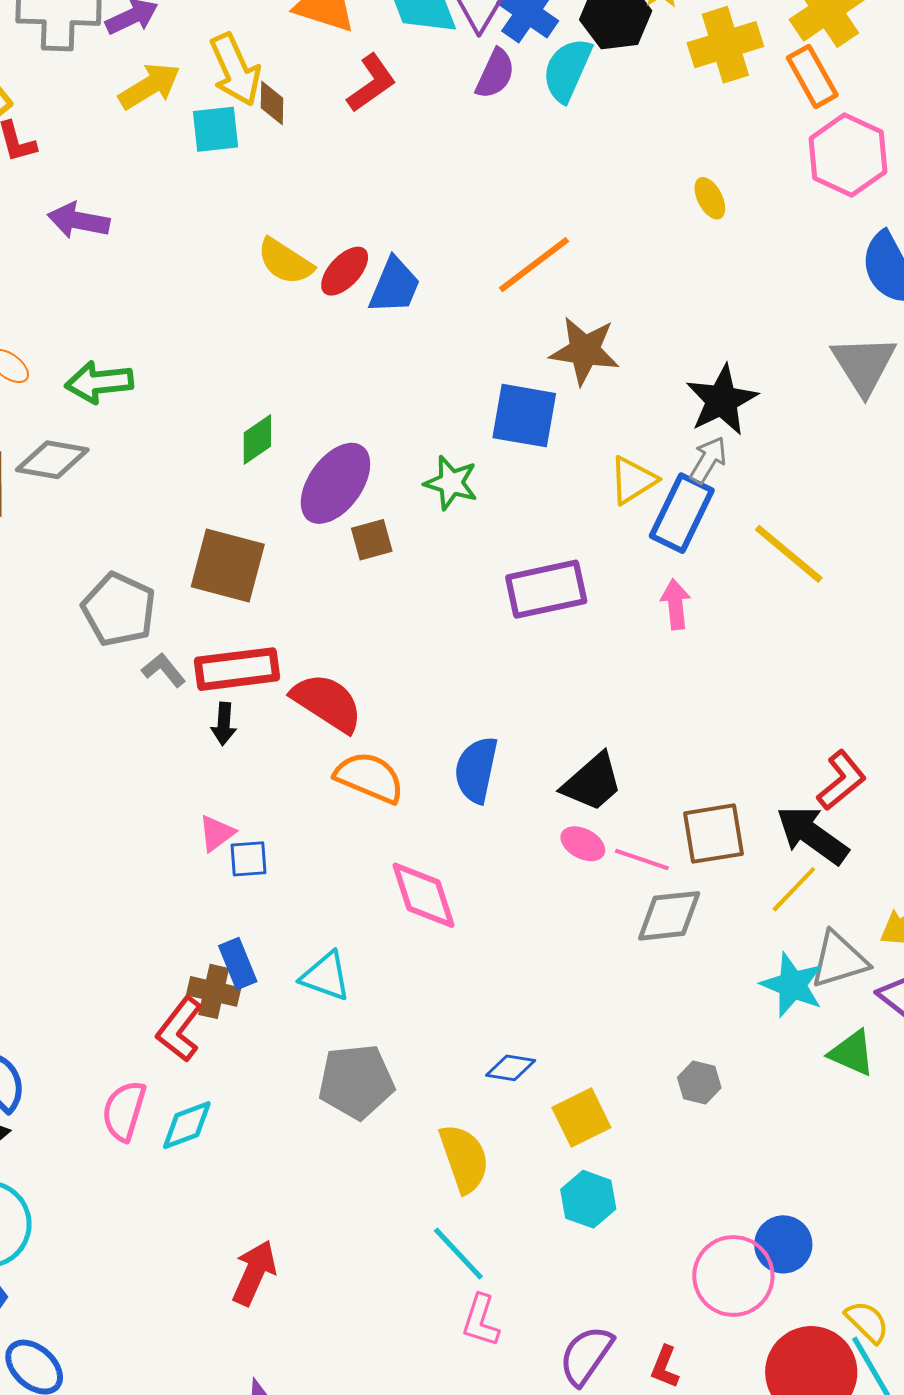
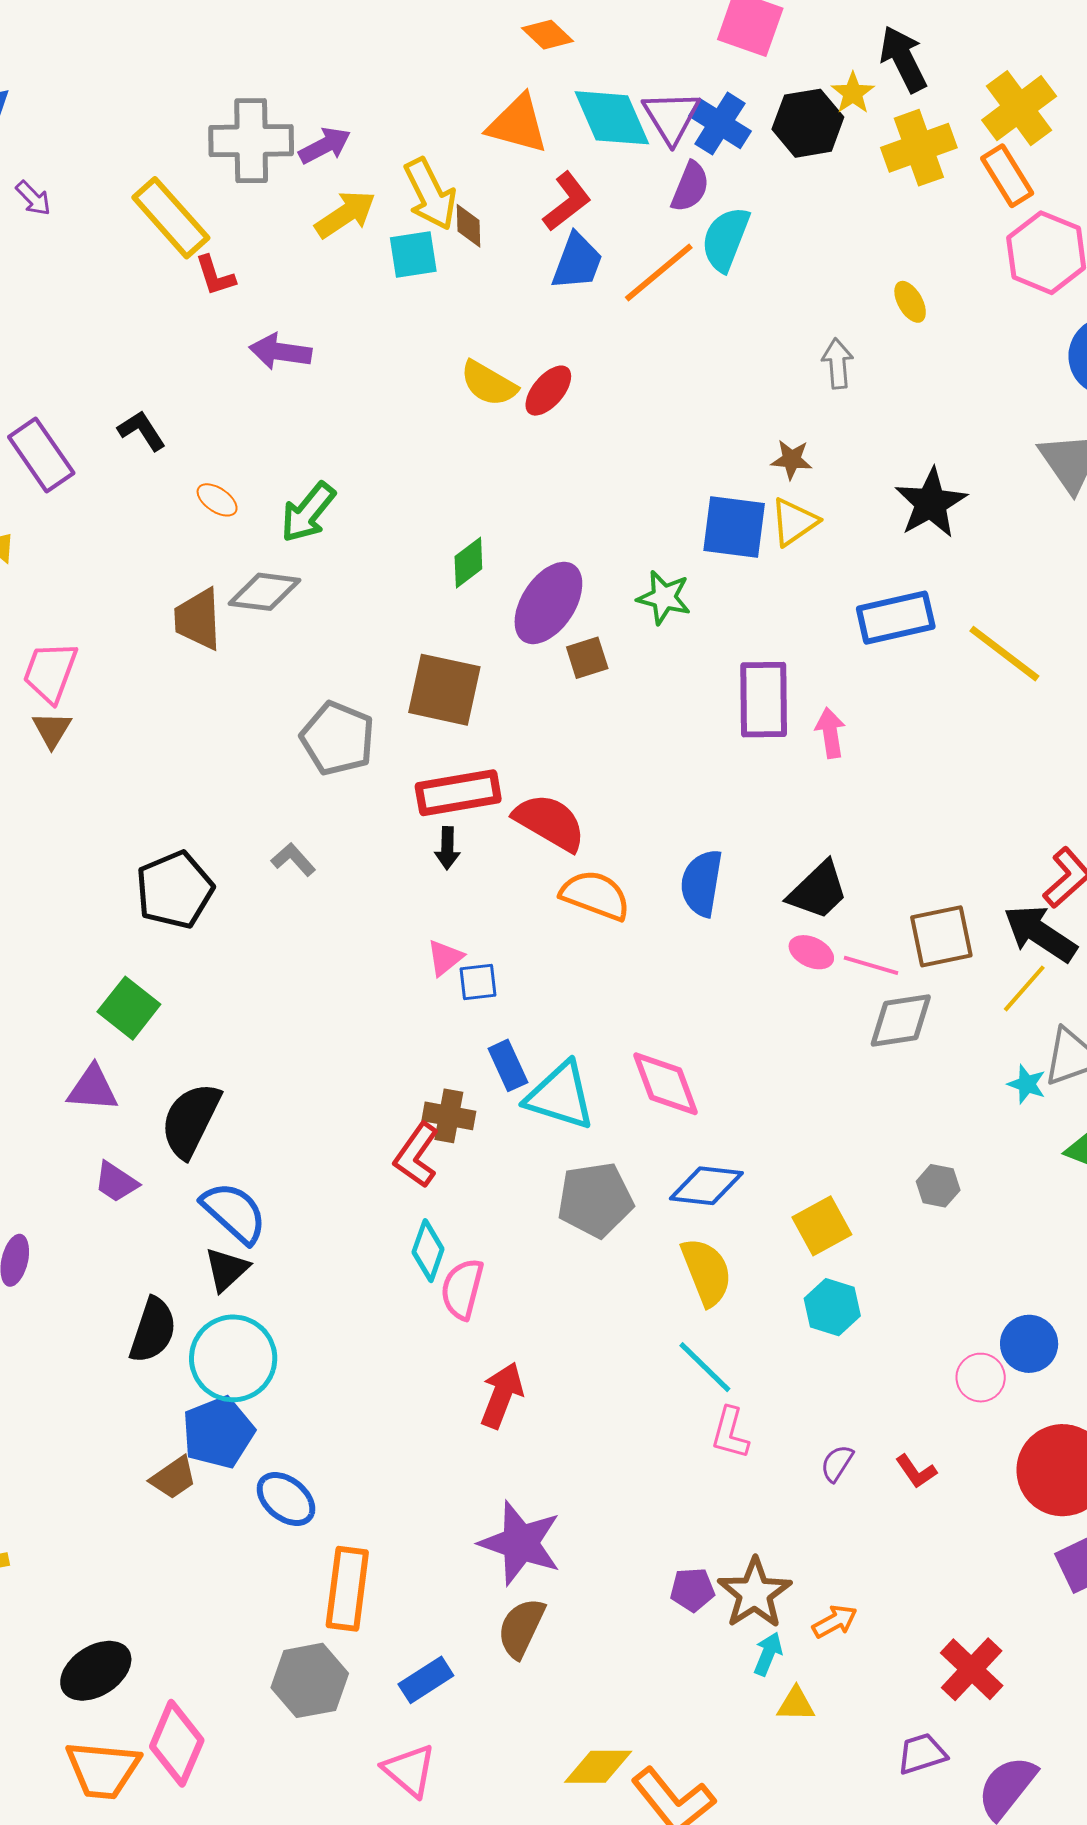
cyan semicircle: (567, 70) -> (725, 239), moved
orange line: (534, 265) -> (659, 272), moved
blue trapezoid: (394, 286) -> (577, 262), moved
brown star: (585, 351) -> (792, 460), size x0.6
green arrow: (99, 382) -> (308, 512), turned -42
gray arrow: (708, 460) -> (838, 363), moved, turned -33
yellow triangle: (633, 480) -> (794, 522), moved
blue rectangle: (682, 513) -> (896, 618), turned 54
purple rectangle: (546, 589) -> (764, 700), turned -76
pink arrow: (676, 604) -> (830, 733), moved
gray L-shape: (164, 670) -> (293, 860), moved
pink diamond: (423, 895) -> (666, 1084), moved
blue rectangle: (238, 964) -> (508, 1065), moved
cyan triangle: (326, 976) -> (560, 1096), size x1.4
cyan star: (792, 985) -> (1027, 1084), size x0.6
blue diamond: (511, 1068) -> (706, 1186), moved, size x1.5
pink semicircle: (124, 1111) -> (462, 1289), moved
cyan diamond: (187, 1125) -> (428, 1251), turned -48
pink circle: (733, 1276) -> (981, 1378), size x0.6
purple semicircle: (586, 1355) -> (837, 1463), size x0.6
red L-shape: (665, 1367) -> (916, 1471), turned -54

